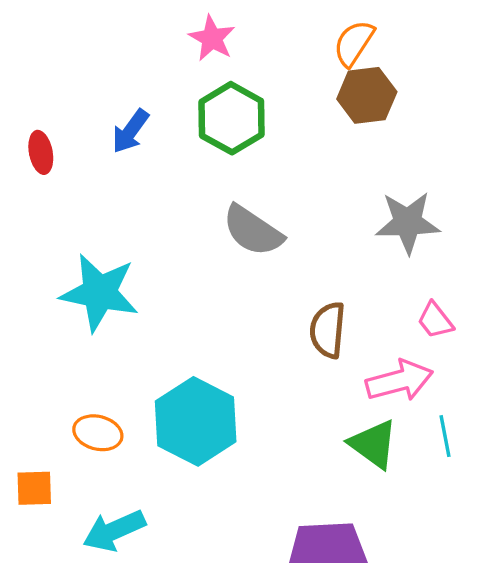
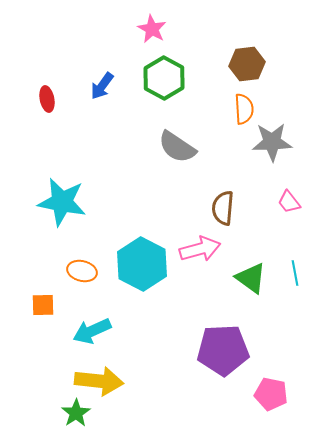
orange semicircle: (354, 43) -> (244, 109), moved, turned 144
cyan star: (99, 293) -> (62, 202), moved
pink arrow: (399, 381) -> (200, 249), moved

